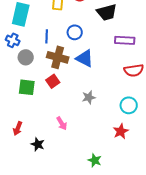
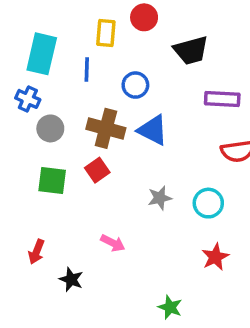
blue line: (47, 36) -> (87, 69), moved
cyan circle: (129, 105) -> (208, 203), moved
pink arrow: (62, 123) -> (113, 243), turned -32

